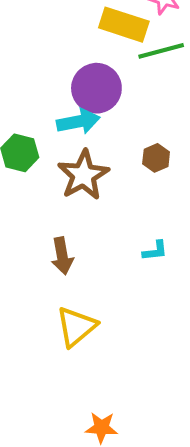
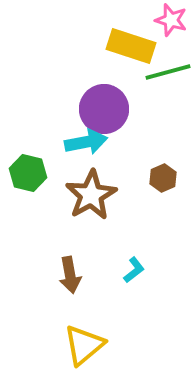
cyan L-shape: (155, 251) -> (134, 270), moved, turned -32

